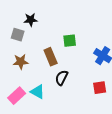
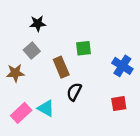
gray square: (18, 35) -> (32, 51), moved, turned 32
brown star: (21, 62) -> (15, 73), moved

